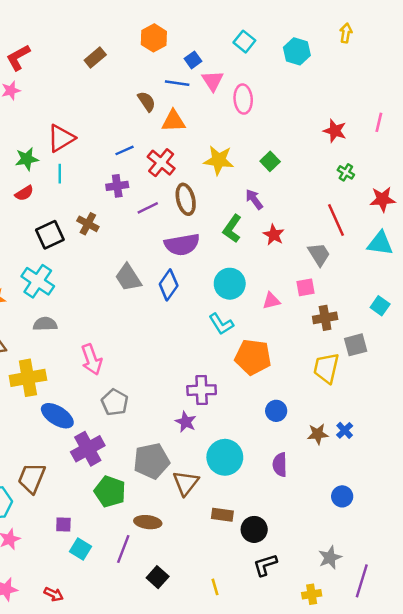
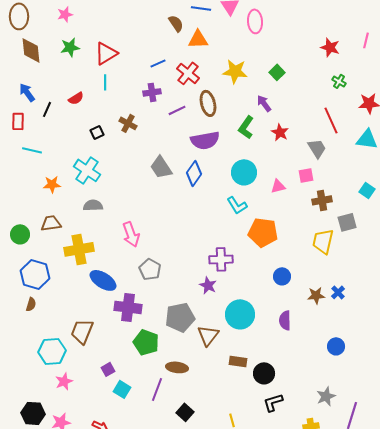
green star: (27, 159) -> (70, 47), moved
black square: (50, 235) -> (97, 132), size x0.6
purple cross: (88, 449) -> (128, 307), turned 36
purple square: (63, 525) -> (108, 369), turned -32

